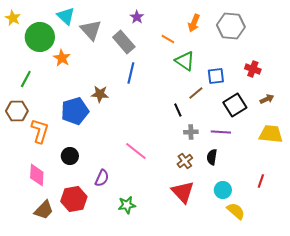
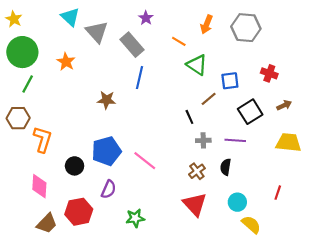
green circle: (40, 37) -> (22, 52), moved
blue pentagon: (75, 111) -> (106, 151), moved

